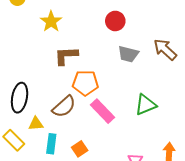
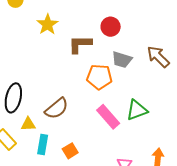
brown L-shape: (66, 56) -> (80, 44), moved
orange pentagon: (85, 83) -> (99, 77), moved
pink rectangle: (103, 111) -> (108, 117), moved

